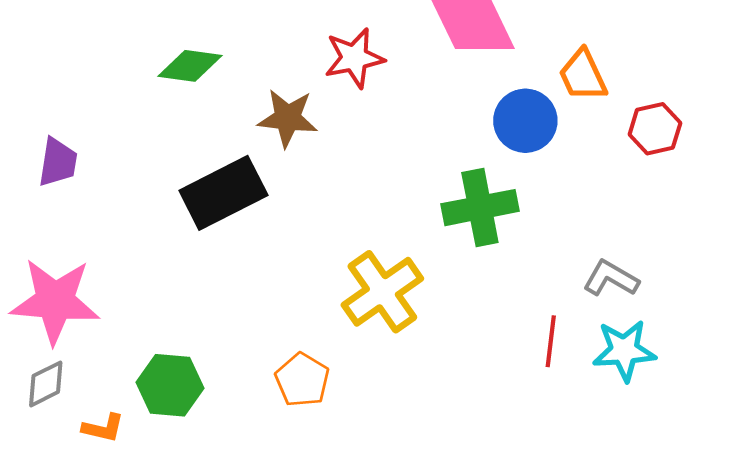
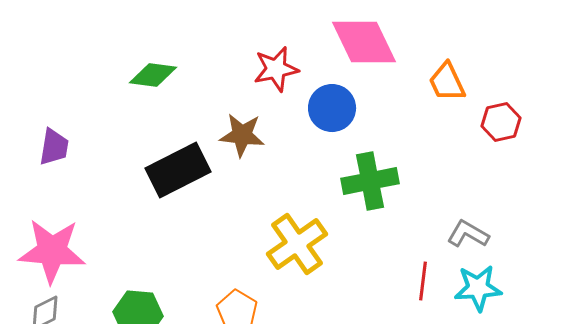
brown star: (288, 118) -> (242, 135), moved
blue circle: (525, 121) -> (332, 108), moved

